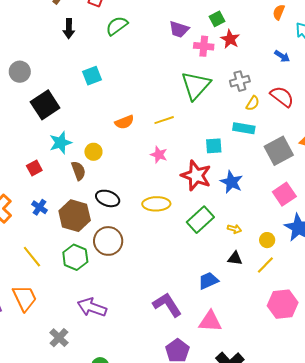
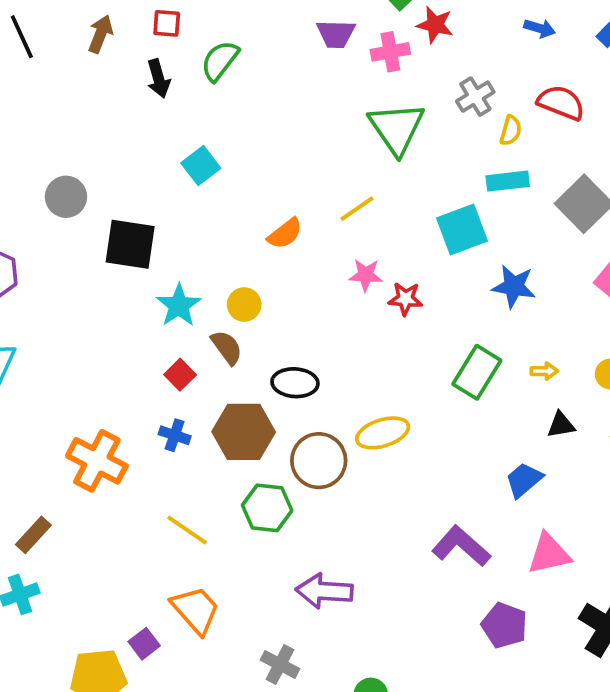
black arrow: (69, 29) -> (158, 78), moved
black square: (45, 105) -> (130, 244), turned -32
cyan square: (214, 146) -> (462, 230), size x1.5
red square: (34, 168) -> (180, 375), moved
red star: (196, 176) -> (405, 299), moved, size x0.6
yellow ellipse: (156, 204) -> (383, 433), moved

